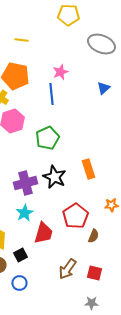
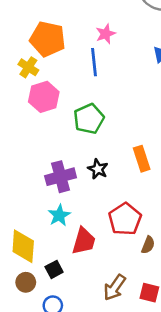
black star: (54, 177) -> (98, 169), size x0.7

